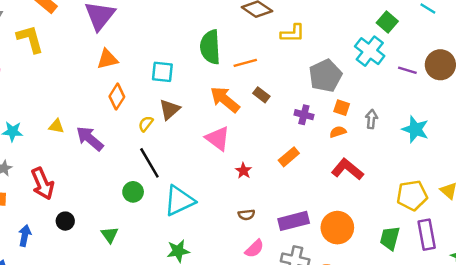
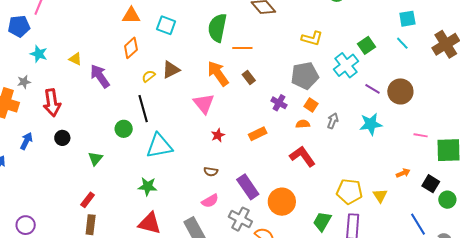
yellow L-shape: (293, 33) -> (312, 38), moved
cyan square: (162, 72) -> (166, 25), moved
cyan star: (415, 129) -> (371, 124), moved, turned 30
purple rectangle: (294, 221) -> (248, 187), turned 55

